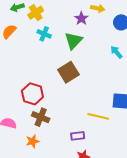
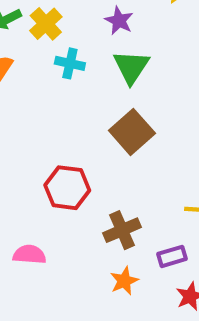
purple star: (81, 18) -> (119, 21), moved
brown cross: (41, 117) -> (122, 230), moved, turned -36
orange star: (33, 141) -> (124, 281), moved

